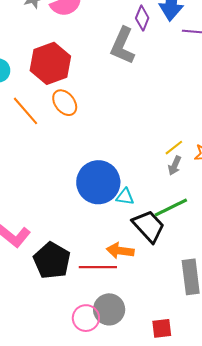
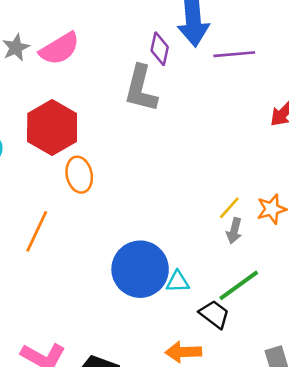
orange ellipse: (65, 103) -> (79, 175), turned 36
orange line: (26, 111) -> (37, 231), moved, turned 76
black trapezoid: (149, 226) -> (214, 314), size x0.7

